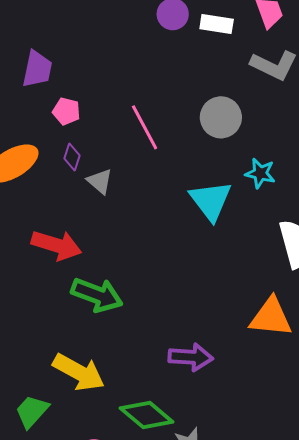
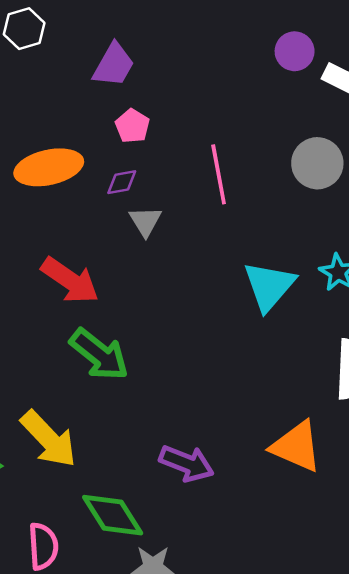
gray circle: (221, 117) -> (317, 163), moved
purple diamond: (72, 157) -> (122, 182), turned 44

